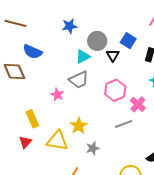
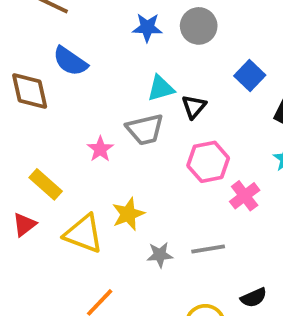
gray circle: (97, 41) -> (199, 26), moved
black triangle: (113, 55) -> (194, 107), moved
yellow rectangle: (32, 119) -> (46, 184), turned -36
gray line: (124, 124) -> (208, 249), moved
gray star: (93, 148) -> (160, 255), moved

